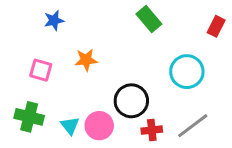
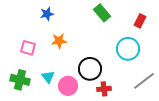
blue star: (54, 20) -> (47, 14), moved
red rectangle: (216, 26) -> (140, 21), moved
cyan triangle: (70, 126) -> (48, 77), moved
gray line: (193, 126) -> (144, 81), moved

